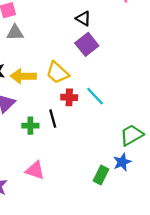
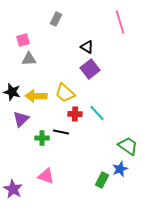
black line: (53, 119) -> (61, 132), turned -63
green trapezoid: (132, 135) -> (128, 146), turned 65

